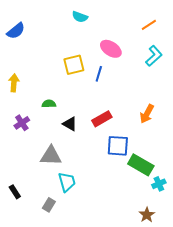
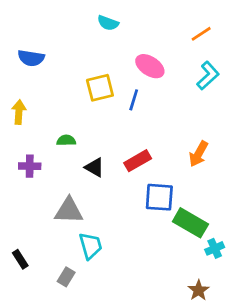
blue semicircle: (16, 31) -> (31, 58), moved, turned 48
purple cross: (22, 123) -> (30, 166), turned 35

